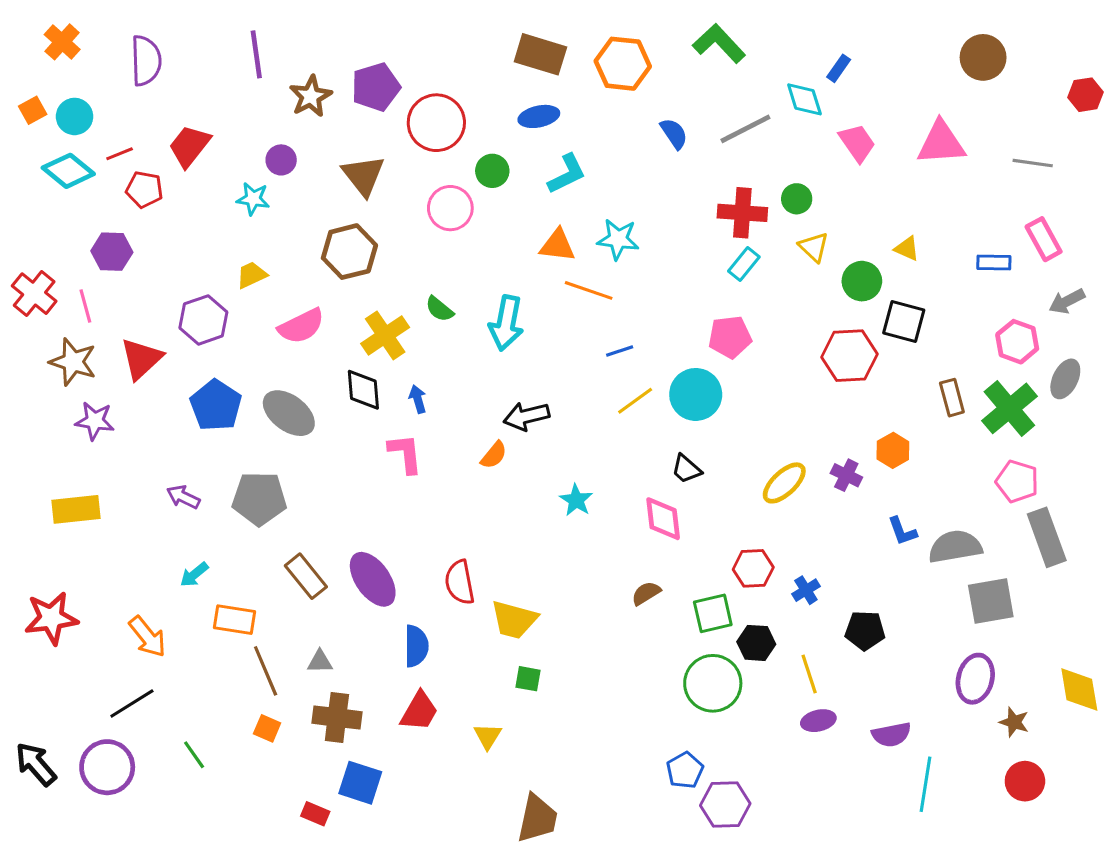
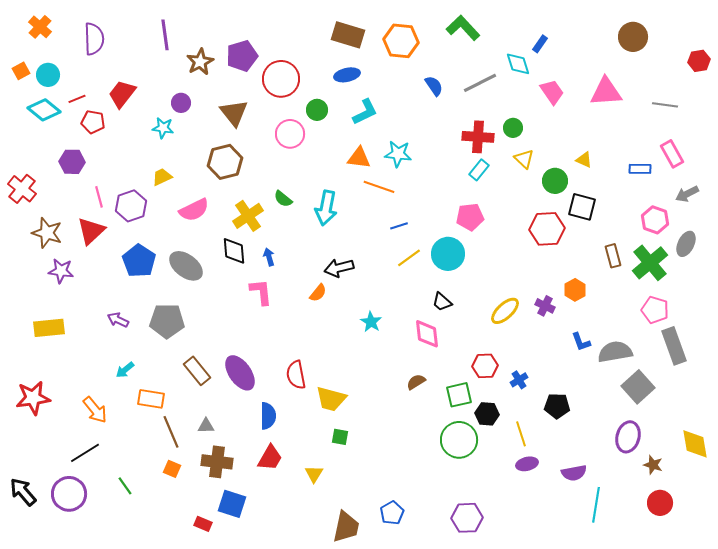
pink line: (85, 306) -> (99, 197), moved
gray square: (991, 601) -> (638, 387), turned -32
blue pentagon: (685, 770) -> (392, 513), moved

